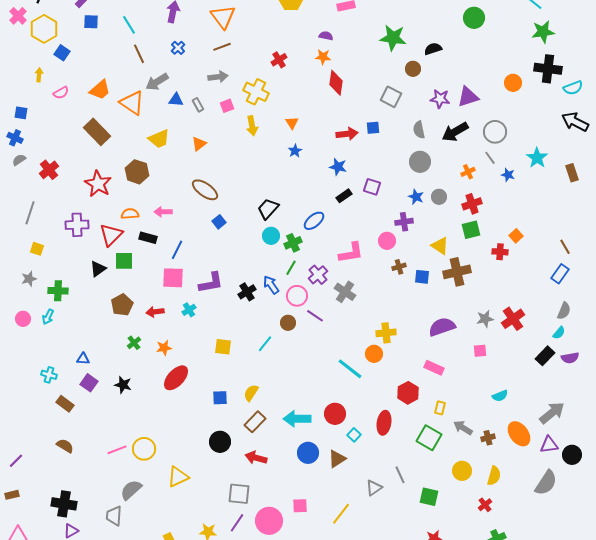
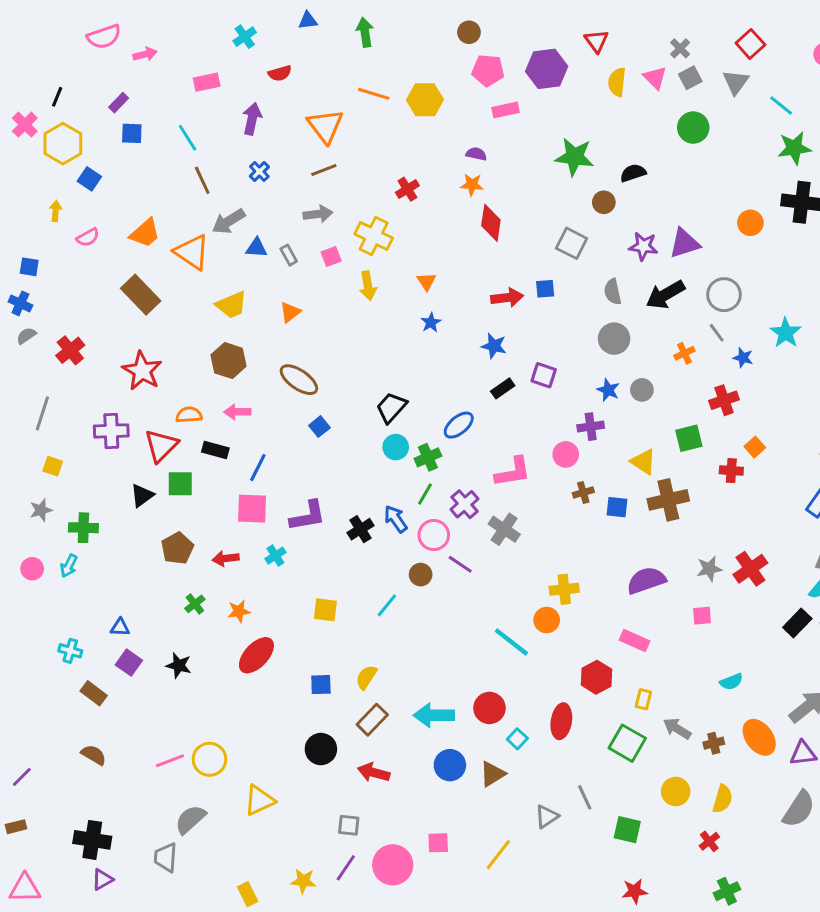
brown hexagon: (137, 172) -> (229, 361), moved
red cross: (472, 204) -> (724, 400), moved
gray square: (239, 494) -> (349, 825), size x0.7

